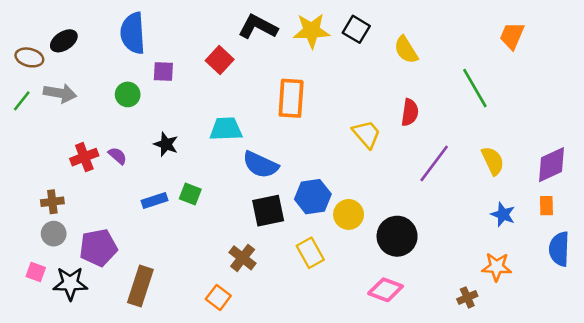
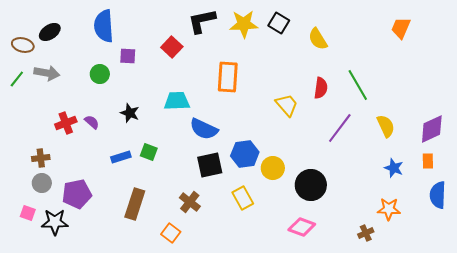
black L-shape: (258, 27) -> (202, 21), turned -40
green line: (475, 88) -> (358, 85), moved
brown rectangle: (140, 286) -> (135, 204), moved

